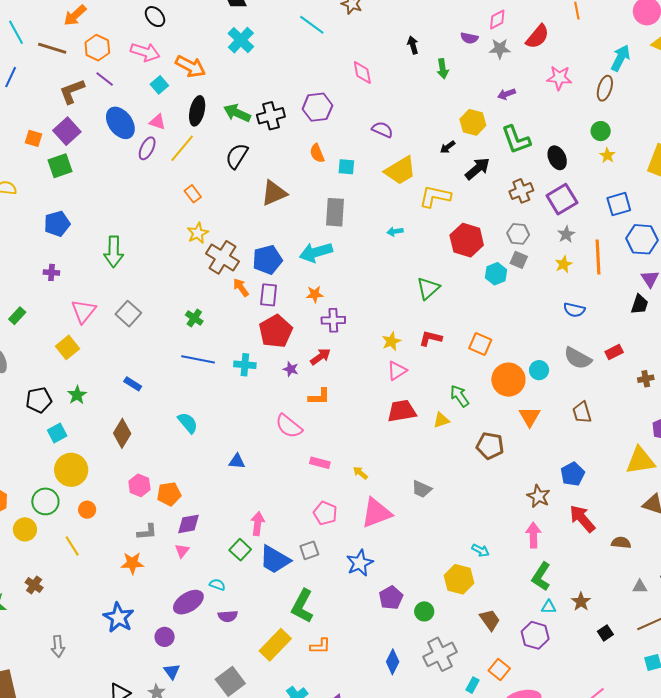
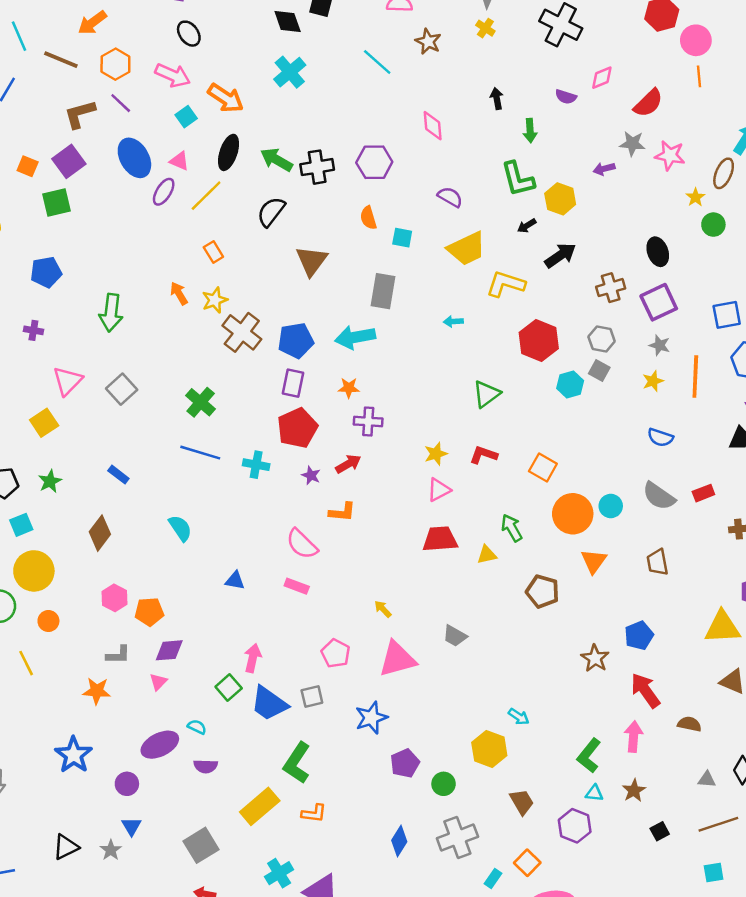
gray star: (500, 49) -> (632, 144), moved
green L-shape: (516, 140) -> (518, 179), moved
yellow star: (607, 155) -> (695, 197), moved
brown triangle: (274, 193) -> (312, 261), turned -36
gray star: (566, 234) -> (660, 345), turned -30
orange arrow: (241, 287) -> (179, 293), moved
green cross: (194, 318) -> (201, 402), size x1.4
pink rectangle: (320, 463) -> (297, 586), moved
pink arrow: (533, 535) -> (634, 736), moved

